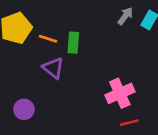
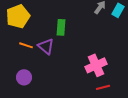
orange line: (48, 39) -> (26, 45), moved

